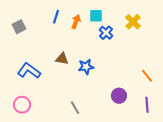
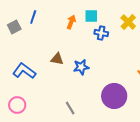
blue line: (56, 17) -> (33, 17), moved
blue cross: (106, 33) -> (101, 33), turned -32
purple circle: (119, 96) -> (114, 96), size x1.6

